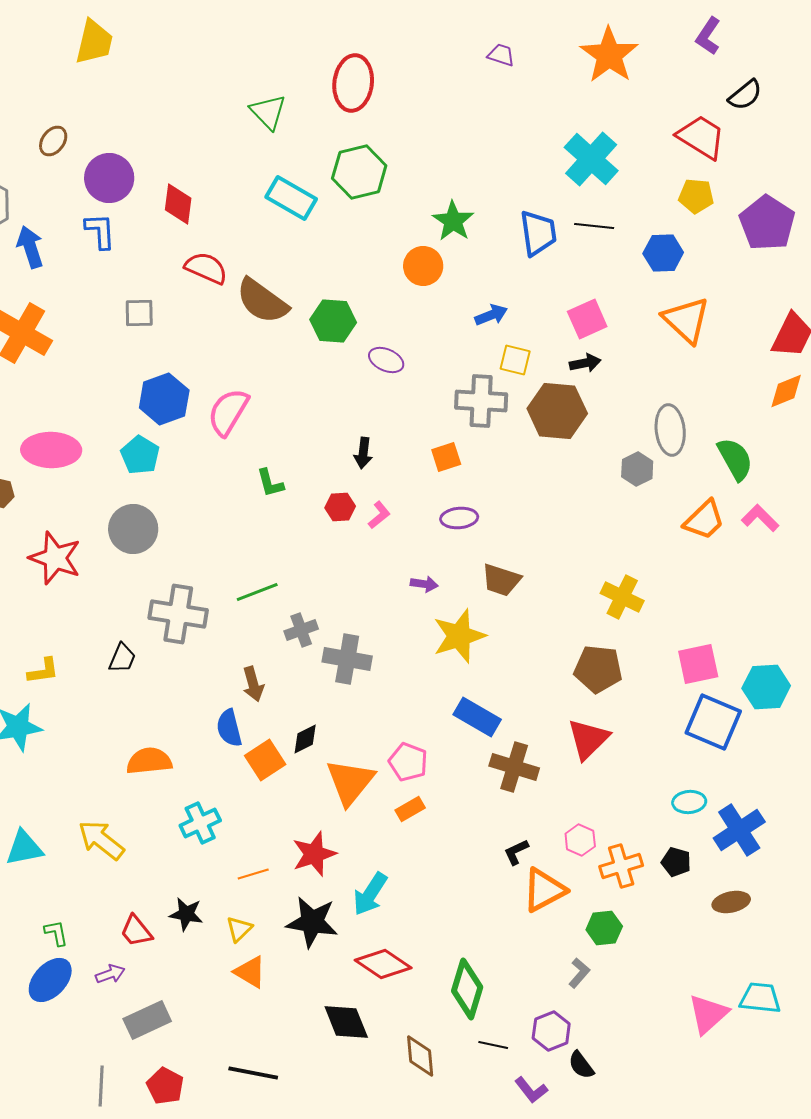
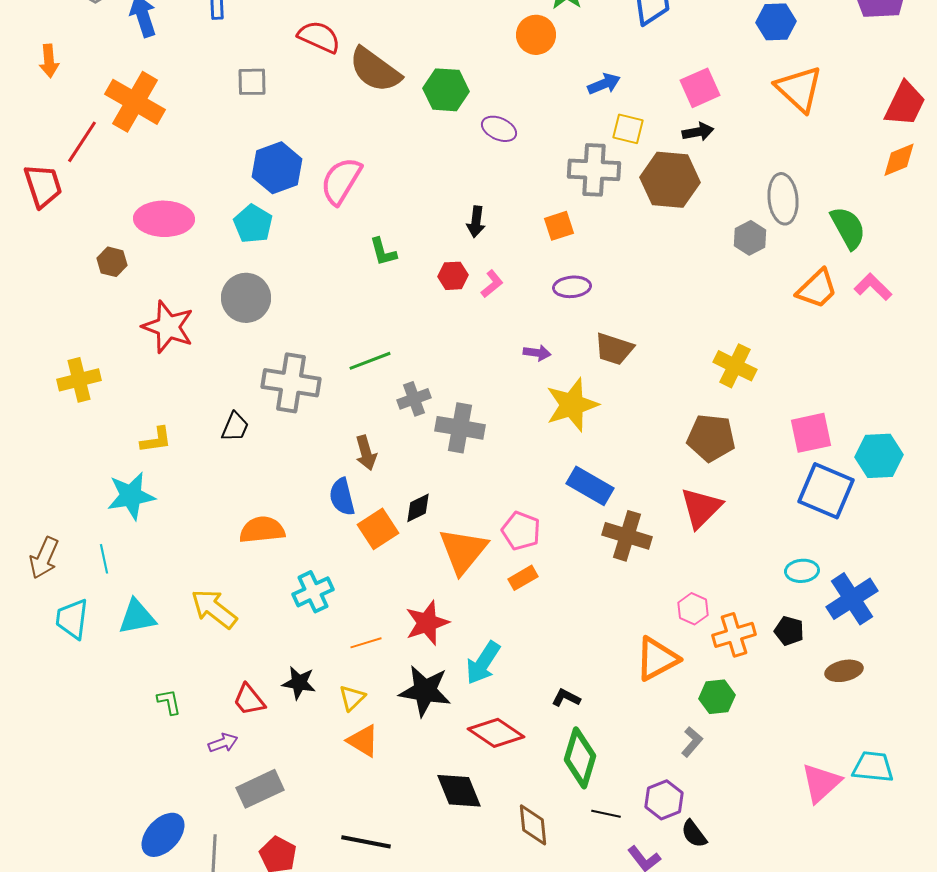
black L-shape: (516, 852) -> (566, 698), moved, turned 52
blue ellipse: (50, 980) -> (163, 835), moved

